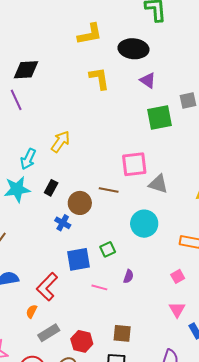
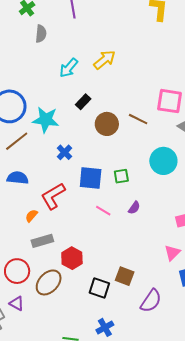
cyan star: (17, 189) -> (46, 120), moved
blue cross: (63, 223) -> (65, 152), moved
brown square: (122, 333) -> (125, 276), moved

